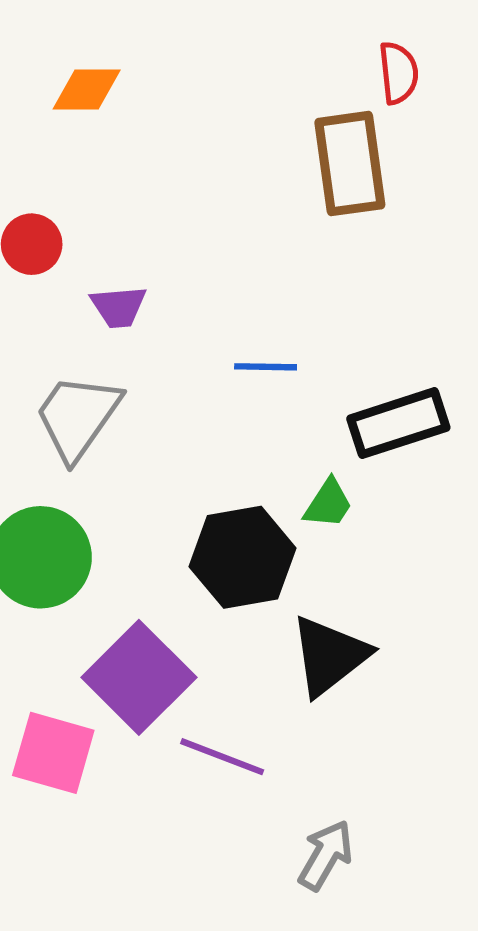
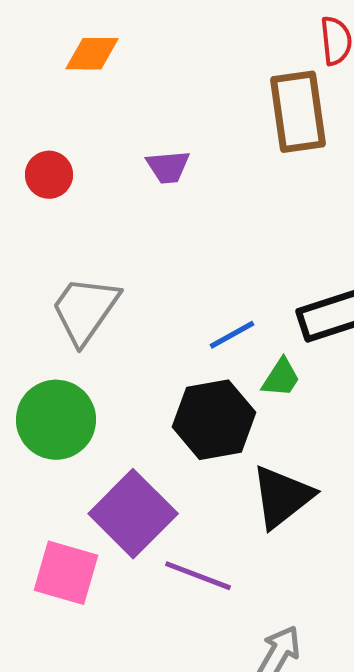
purple trapezoid: (119, 307) -> (168, 167), moved
blue line: (266, 367) -> (232, 335), moved, turned -30

